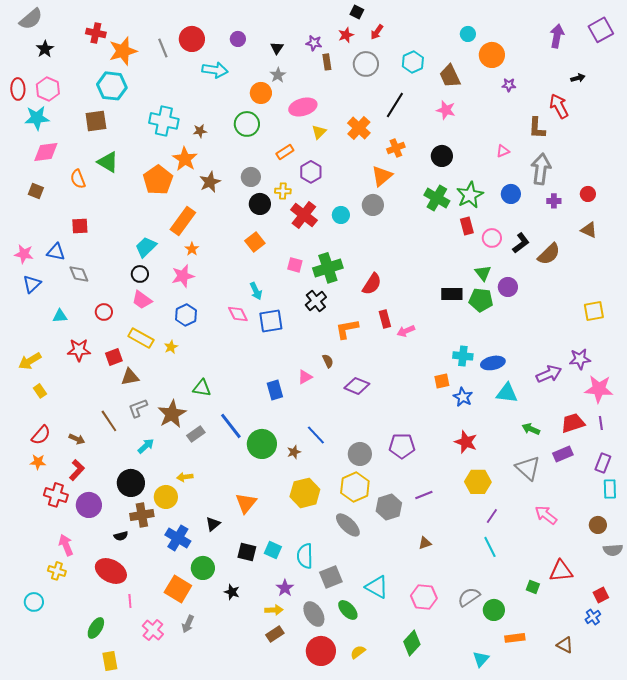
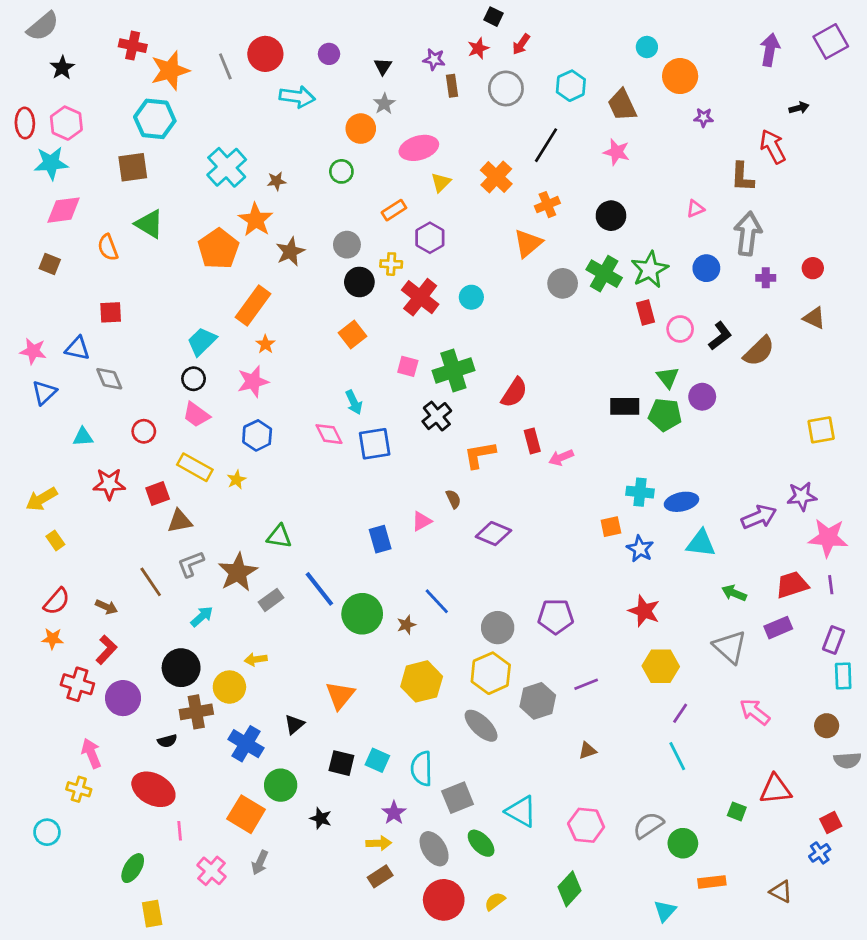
cyan cross: (164, 121) -> (227, 167), turned 36
green circle: (247, 124) -> (341, 171), size x0.7
gray circle: (373, 205) -> (563, 283), moved

